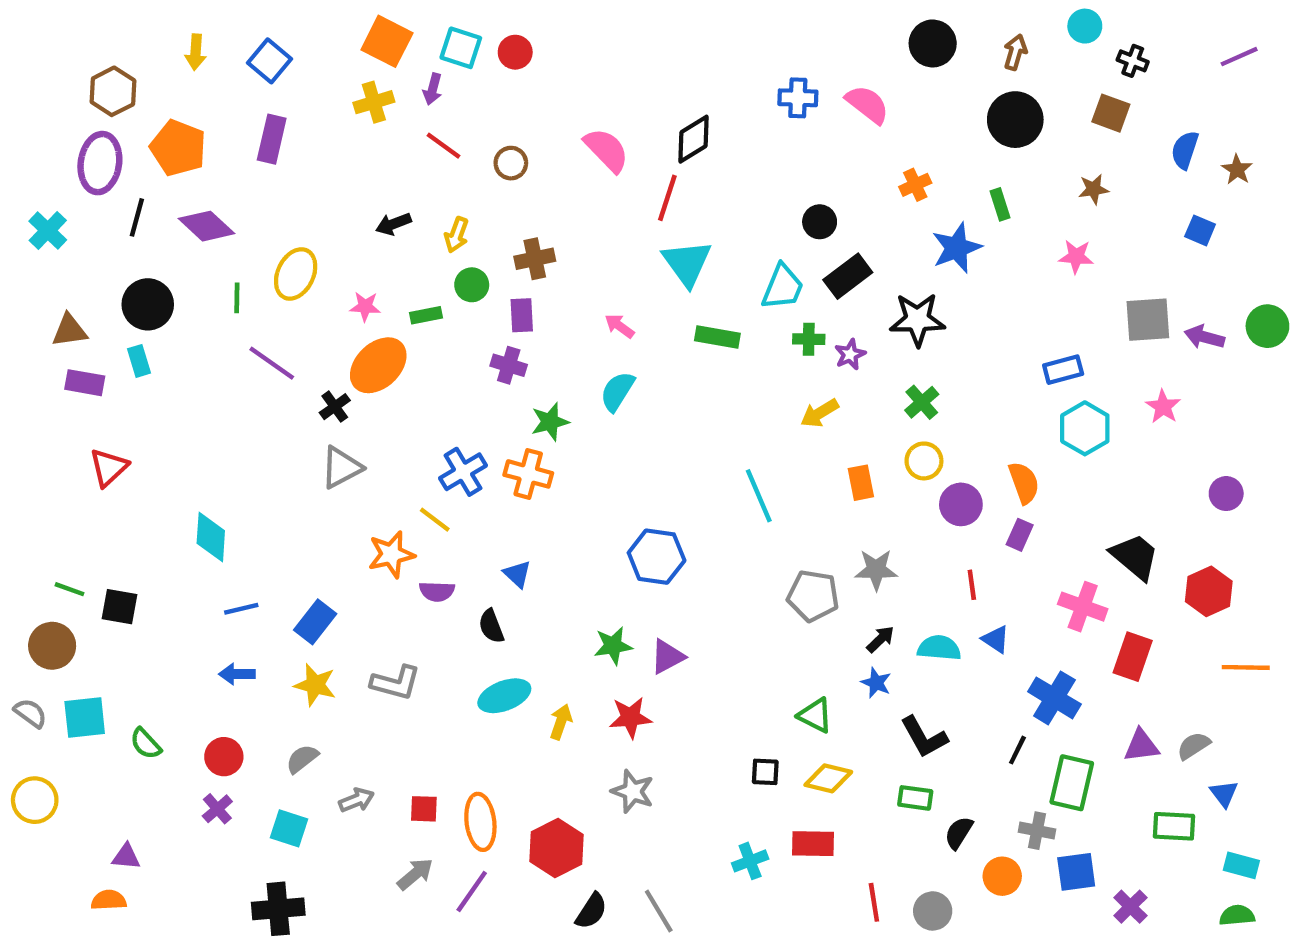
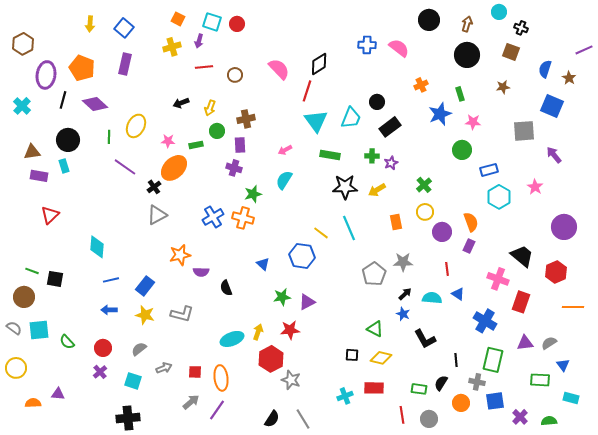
orange square: (387, 41) -> (178, 19), size x0.6
purple line: (1239, 57) -> (584, 50), moved
brown hexagon: (113, 91) -> (23, 44), moved
red line: (443, 146) -> (204, 67), turned -42
blue square: (1200, 230) -> (552, 106), size x1.6
pink star: (1076, 257) -> (473, 122), moved
cyan trapezoid: (783, 287) -> (351, 118), moved
black star: (917, 320) -> (345, 187), moved
gray square: (1148, 320) -> (524, 131), moved
pink arrow: (620, 326) -> (285, 150), turned -64
green circle: (1267, 326) -> (462, 150), moved
purple arrow: (1204, 337) -> (554, 155), turned 36
purple circle: (1226, 494) -> (564, 227), size x1.6
yellow line: (435, 520) -> (321, 233), moved
blue triangle: (517, 574) -> (263, 264), moved
gray pentagon: (813, 596) -> (374, 274), turned 30
cyan ellipse: (504, 696) -> (232, 339), moved
black line: (1017, 750) -> (456, 360), moved, turned -32
gray star: (633, 791) -> (291, 380), moved
green rectangle: (915, 798) -> (419, 389), moved
red hexagon: (557, 848) -> (271, 359), moved
orange semicircle: (109, 900) -> (33, 403), moved
green semicircle: (1237, 915) -> (549, 421), moved

